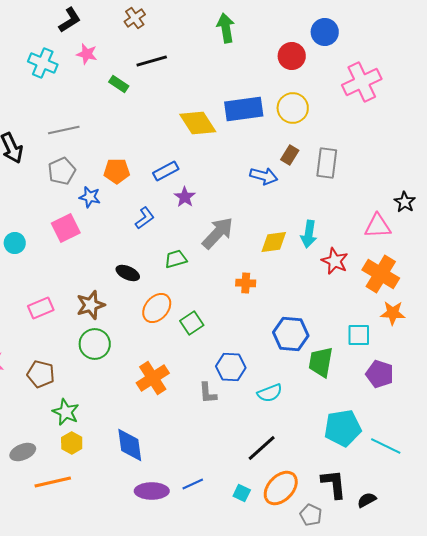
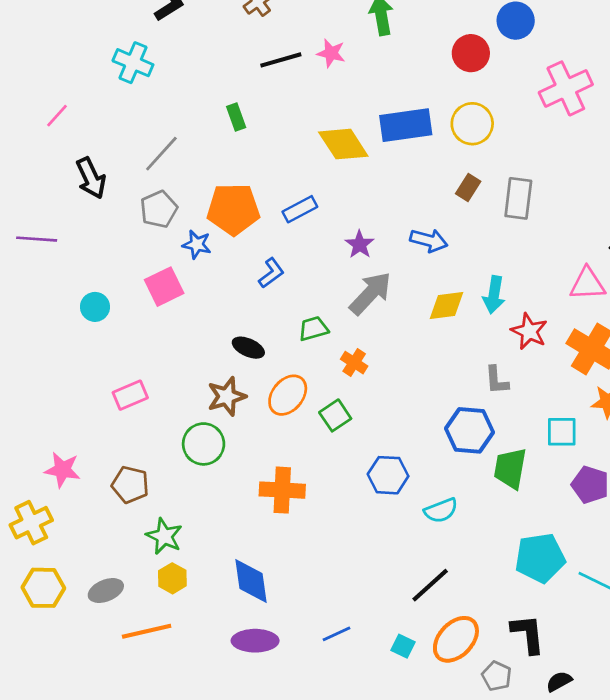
pink star: (87, 54) -> (331, 53), moved
green rectangle: (119, 84) -> (236, 117), moved, turned 36
gray line: (64, 130) -> (161, 154), turned -36
orange pentagon: (117, 171) -> (233, 209), size x1.5
blue arrow: (264, 176) -> (429, 240), moved
purple star: (185, 197) -> (360, 244), moved
orange cross: (246, 283) -> (354, 363), moved, turned 30
brown star: (91, 305) -> (227, 396), moved
orange cross: (153, 378) -> (282, 490), turned 36
gray L-shape: (208, 393) -> (497, 380), moved
purple ellipse: (152, 491) -> (255, 641), moved
black semicircle: (367, 500) -> (559, 681), moved

